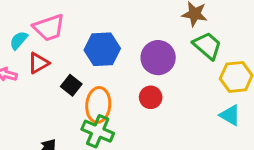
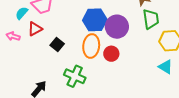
green trapezoid: (207, 46) -> (151, 19), turned 40
blue hexagon: (102, 49) -> (95, 20), moved
orange ellipse: (98, 105) -> (91, 46), moved

